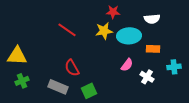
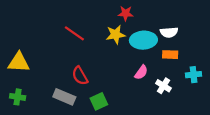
white semicircle: (152, 19) -> (169, 32), moved
green cross: (22, 81) -> (18, 97), moved, turned 32

